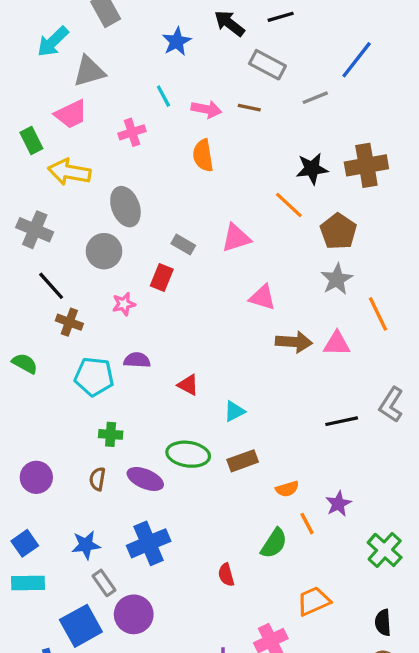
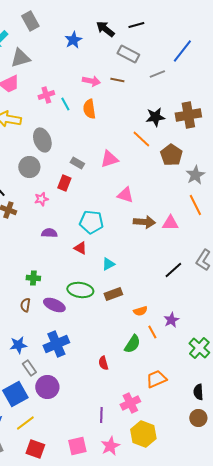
cyan line: (163, 96) -> (65, 104), moved
gray star: (337, 279) -> (195, 175), moved
cyan pentagon: (94, 377) -> (91, 222), moved
black line: (342, 421) -> (173, 270), turned -30

